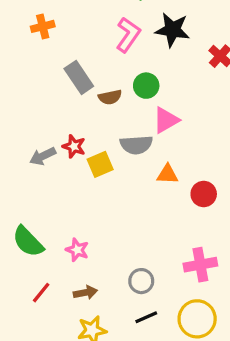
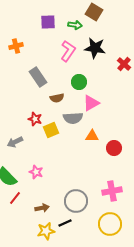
brown semicircle: (110, 97) -> (57, 98), moved
gray arrow: (43, 156) -> (15, 142), moved
pink star: (77, 250) -> (36, 172), moved
gray circle: (141, 281) -> (76, 201), size x1.5
red line: (41, 293) -> (15, 198), moved
black line: (146, 317) -> (65, 223), moved

